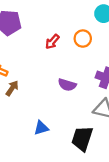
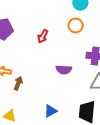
orange circle: (83, 39) -> (76, 25), moved

